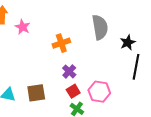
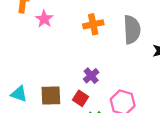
orange cross: (61, 43) -> (93, 24), moved
red square: (73, 91) -> (80, 98), moved, turned -32

